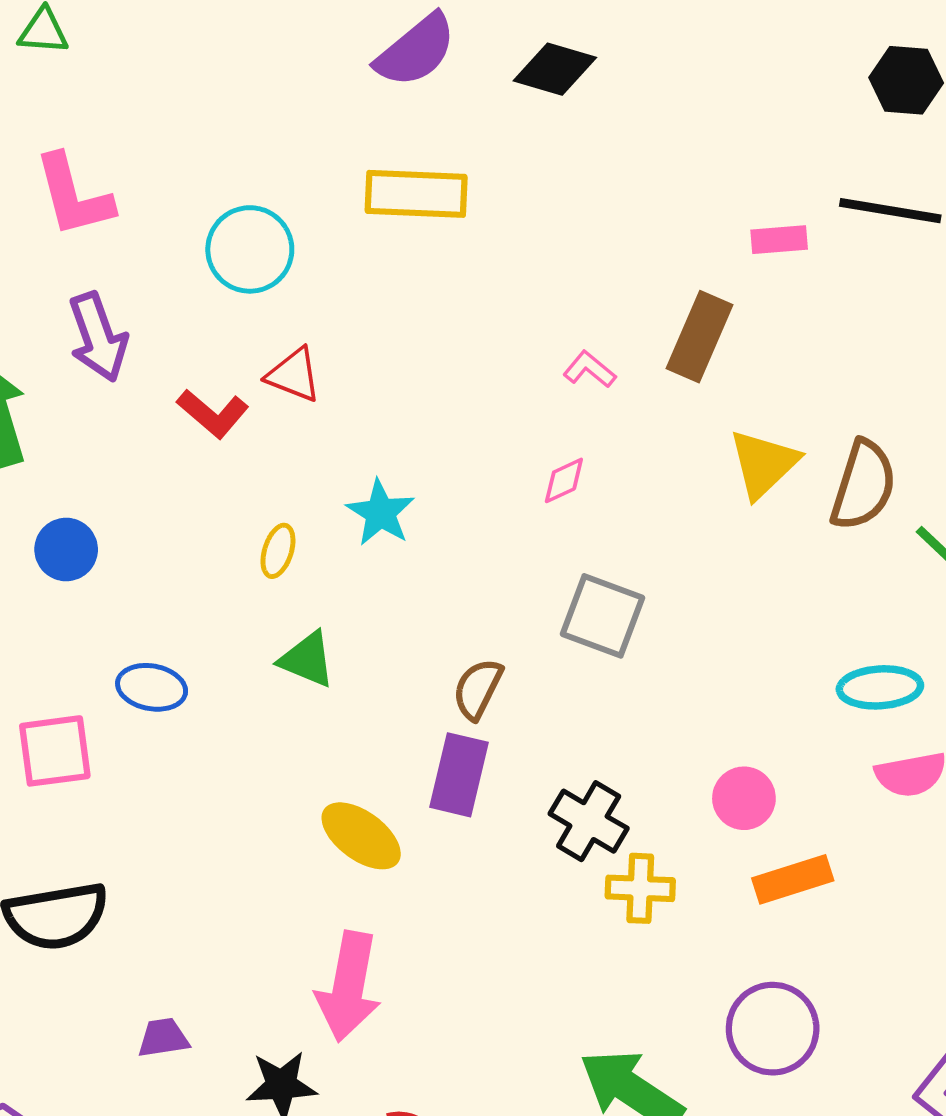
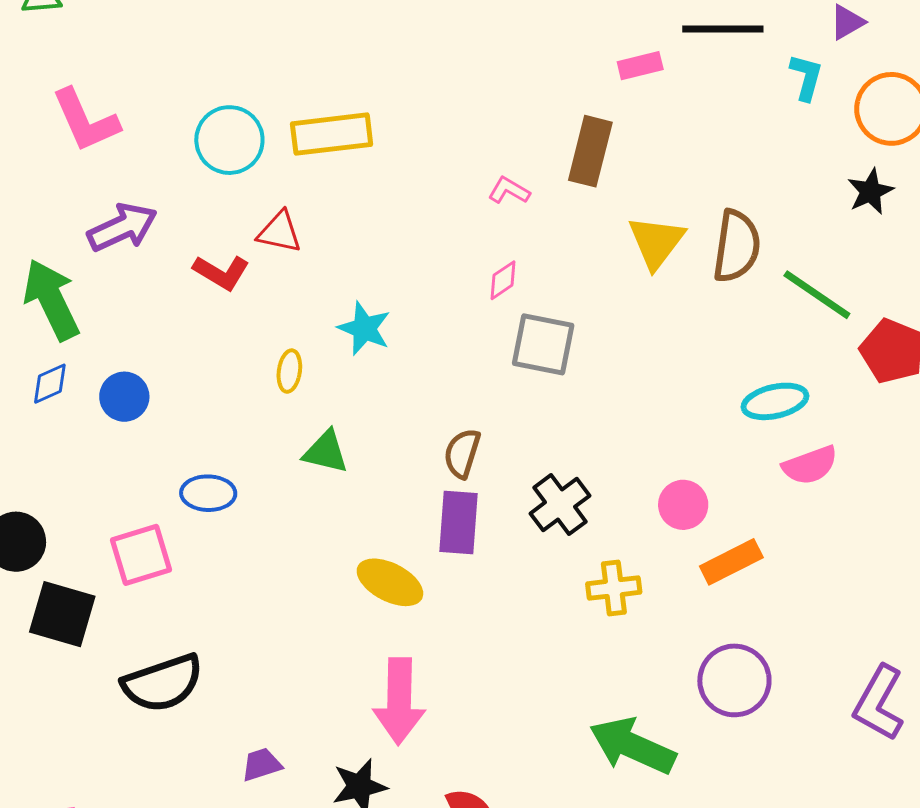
yellow rectangle: (416, 194) -> (332, 134), moved
purple arrow: (98, 337) -> (122, 227), turned -86
gray square: (602, 616) -> (543, 344), moved
black cross: (589, 821) -> (560, 505), moved, turned 32

